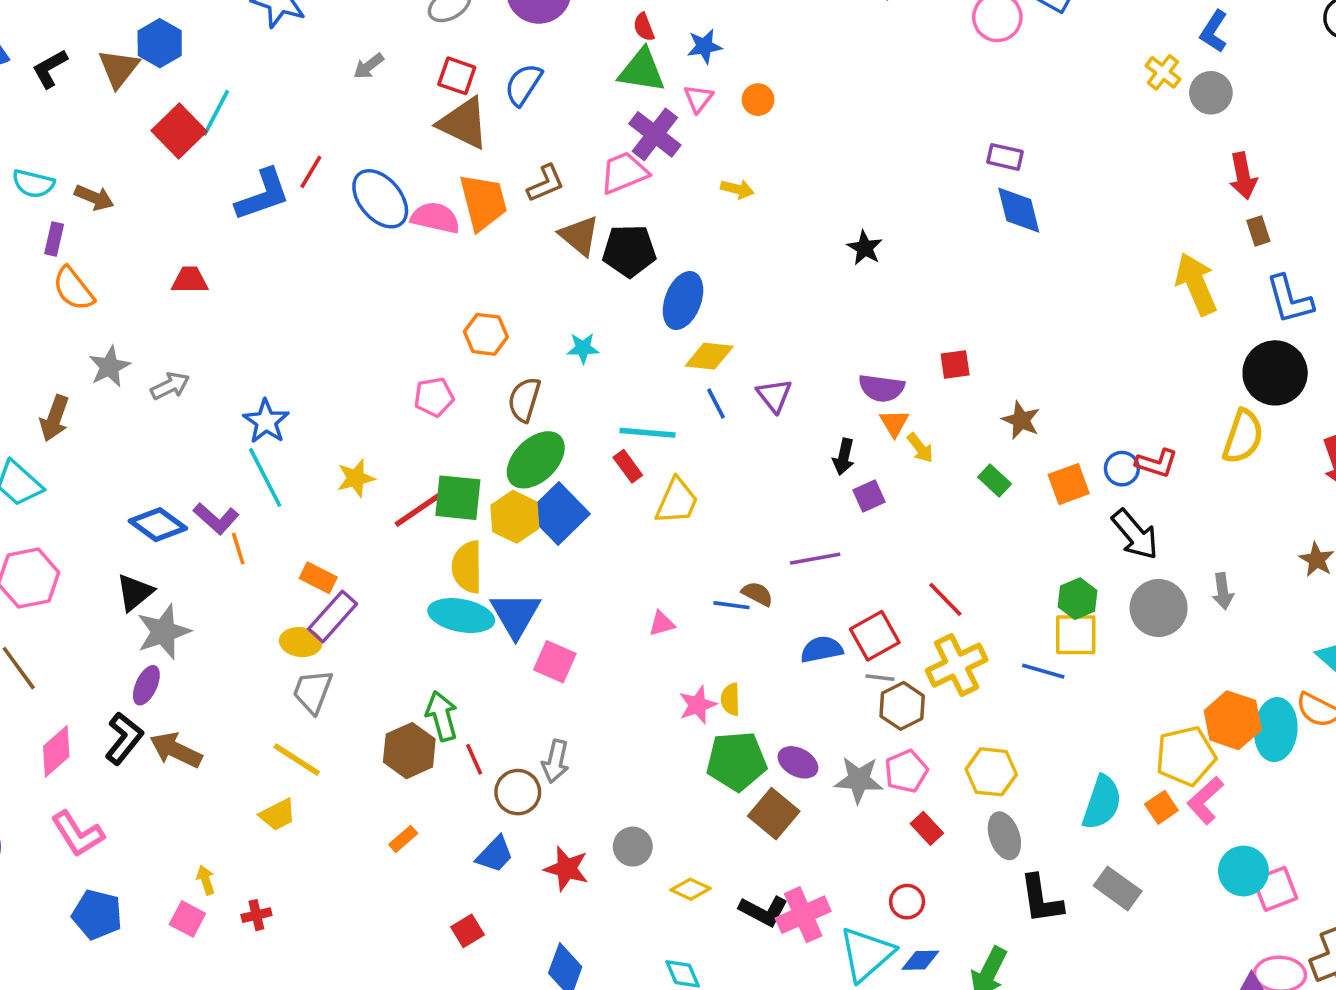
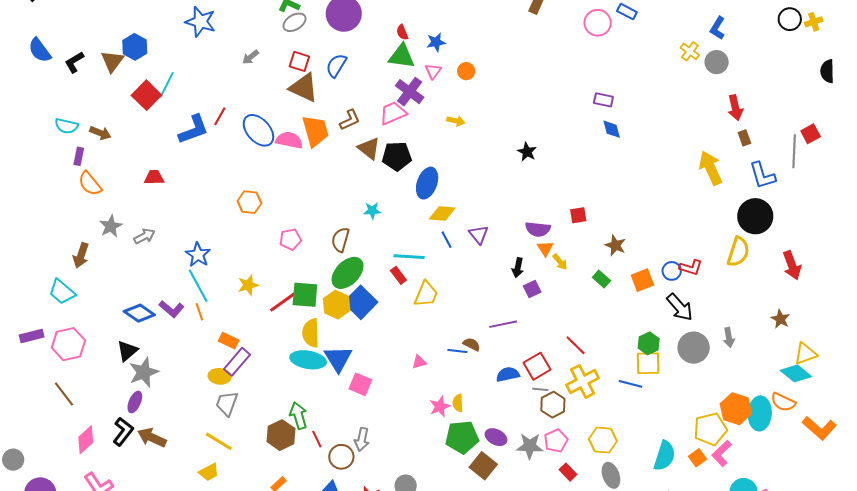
blue diamond: (1019, 210) -> (612, 129), size x0.7
orange hexagon: (486, 334) -> (249, 202), moved
orange line: (238, 548) -> (199, 312), moved

